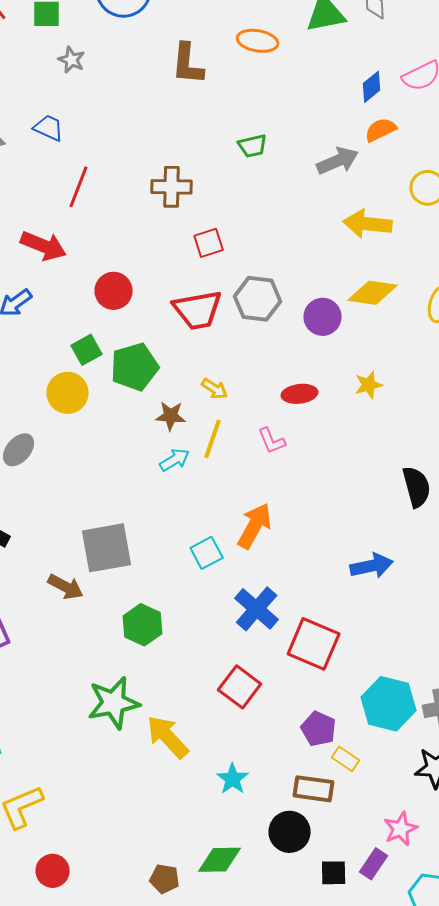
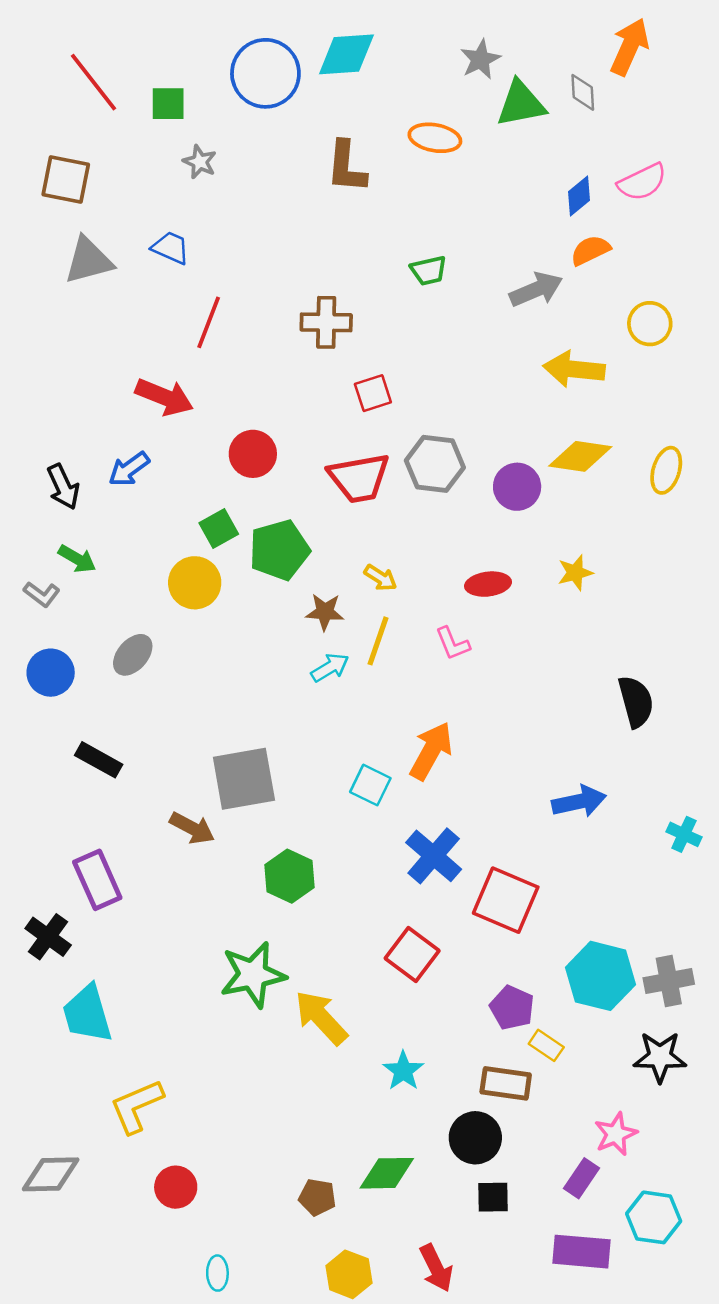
cyan square: (207, 553) -> (370, 785), turned -36
black square: (334, 873) -> (493, 1197), moved

